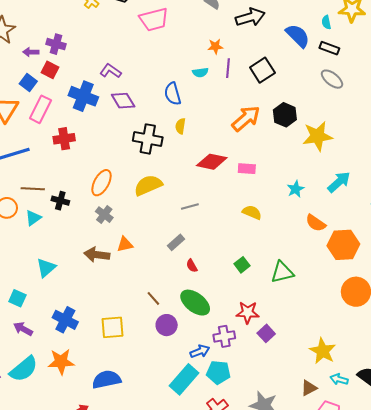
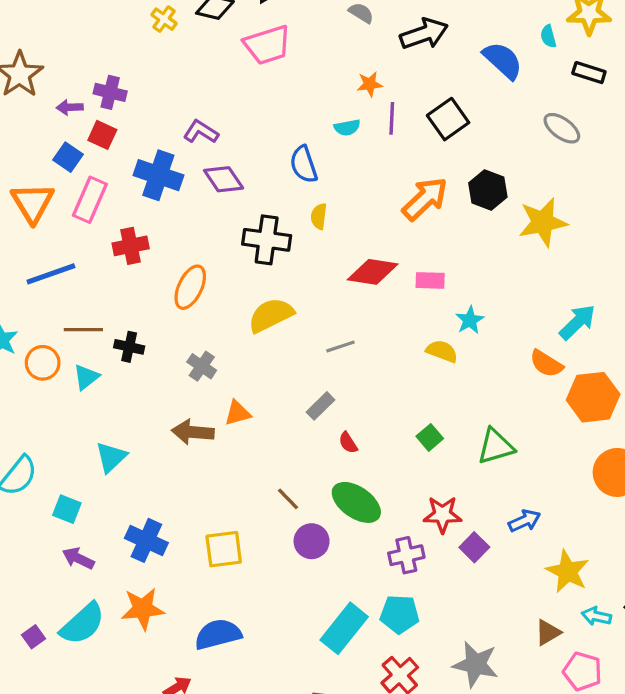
black rectangle: (329, 48) -> (589, 73), moved
cyan arrow: (339, 182) -> (577, 322), moved
orange ellipse: (102, 183) -> (190, 287), moved
cyan star: (296, 189) -> (470, 320), moved
blue arrow: (200, 351) -> (524, 521), moved

